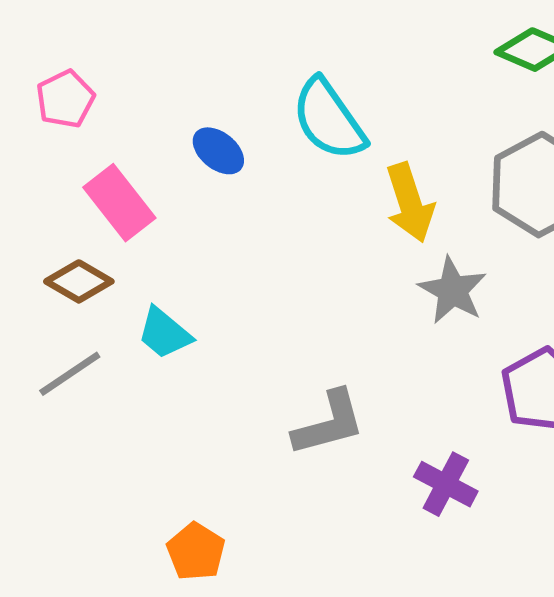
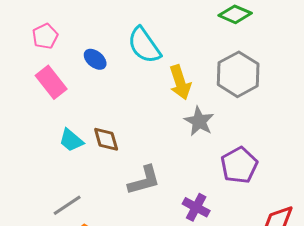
pink pentagon: (65, 99) -> (45, 36), moved
brown diamond: (79, 281) -> (106, 139), moved, turned 44
gray line: (70, 374) -> (67, 205), moved

